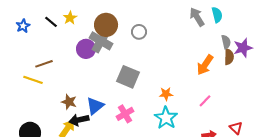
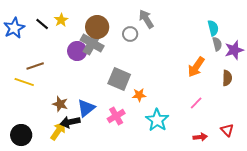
cyan semicircle: (217, 15) -> (213, 28), moved
gray arrow: (197, 17) -> (146, 19), moved
blue star: (23, 26) -> (14, 28), size x1.5
brown semicircle: (229, 57) -> (227, 78), moved
orange star: (166, 94) -> (139, 95), moved

